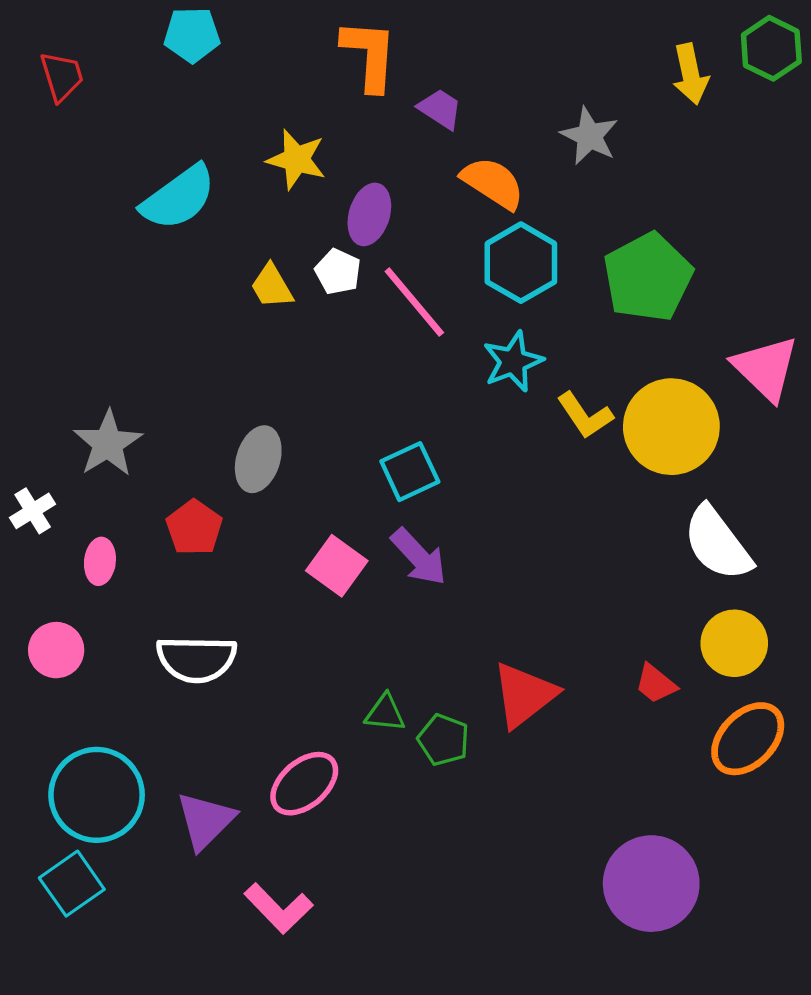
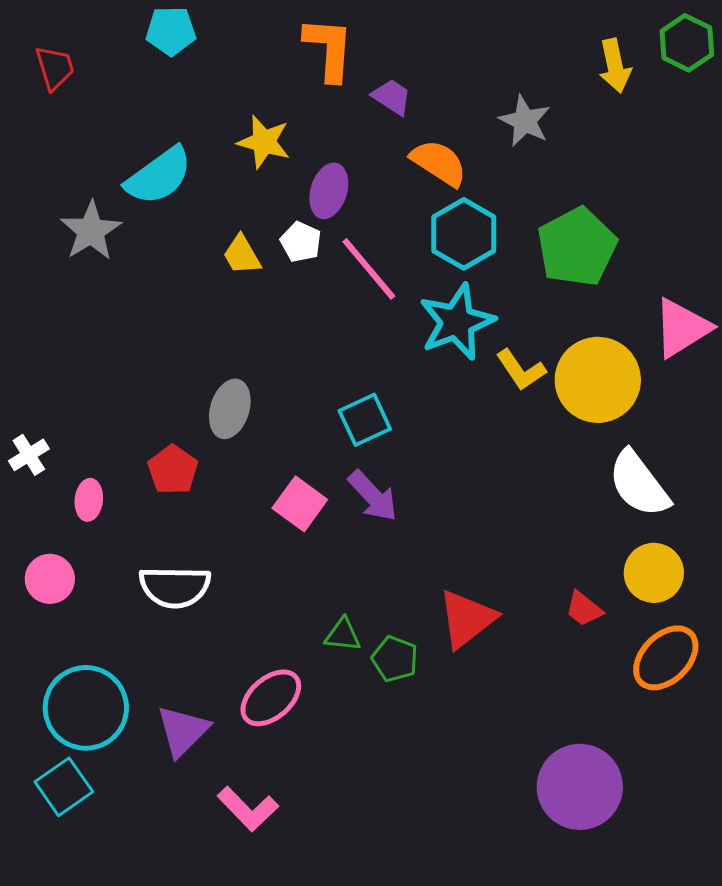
cyan star: (513, 362) -> (457, 322), size x1.4
pink triangle: (766, 368) -> (682, 328), turned 44
gray star: (108, 443) -> (91, 231), moved

